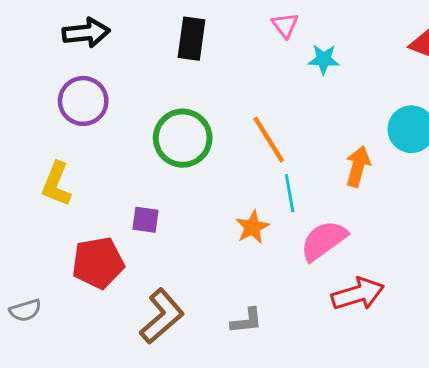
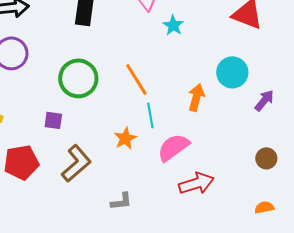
cyan star: (324, 59) -> (173, 25), turned 30
purple square: (146, 220) -> (53, 120), moved
brown L-shape: (162, 316) -> (76, 163), moved

